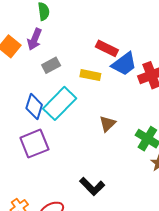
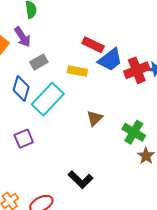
purple arrow: (35, 39) -> (22, 37), turned -55
blue diamond: (34, 106) -> (21, 89), moved
purple square: (34, 144) -> (24, 139), size x0.7

